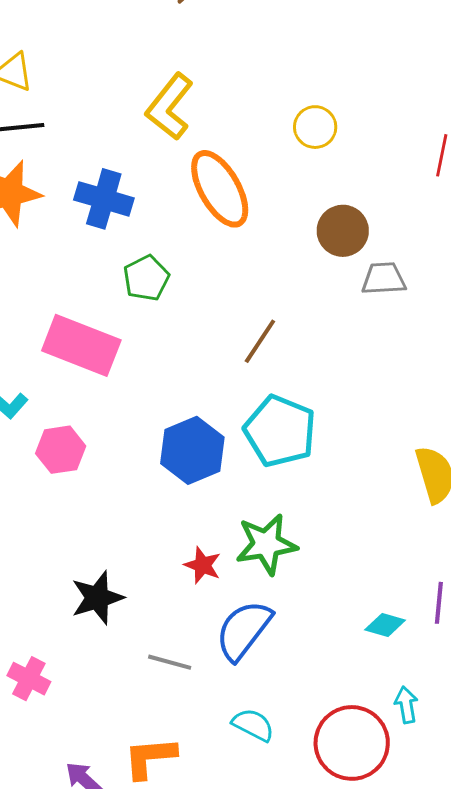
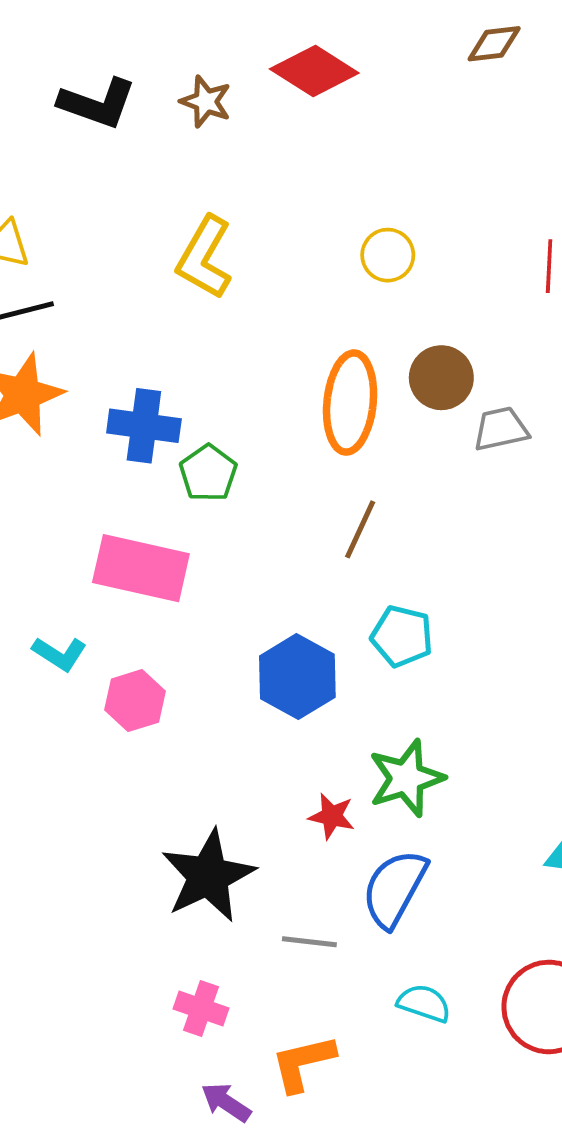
orange ellipse: (220, 189) -> (350, 403), moved, turned 44
blue cross: (104, 199) -> (144, 426), moved
cyan pentagon: (280, 431) -> (402, 636), size x0.7
black star: (97, 598) -> (208, 876), size x1.4
pink cross: (29, 679) -> (201, 1008), moved

